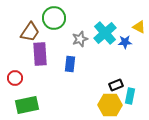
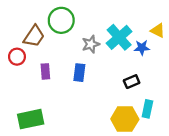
purple rectangle: (40, 54) -> (45, 71), moved, size x0.6
red circle: (15, 78) -> (17, 57), moved
black rectangle: (116, 85) -> (132, 82), moved

